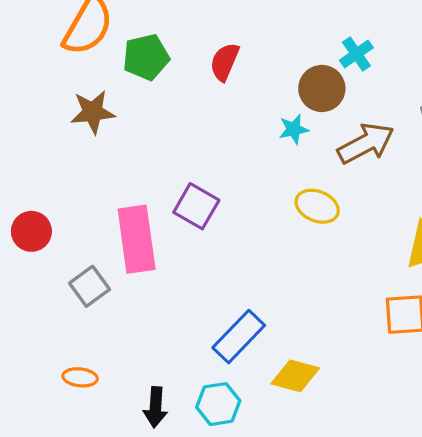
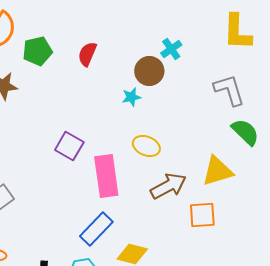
brown arrow: (366, 143) -> (168, 186), moved
pink rectangle: (137, 239) -> (106, 176), moved

